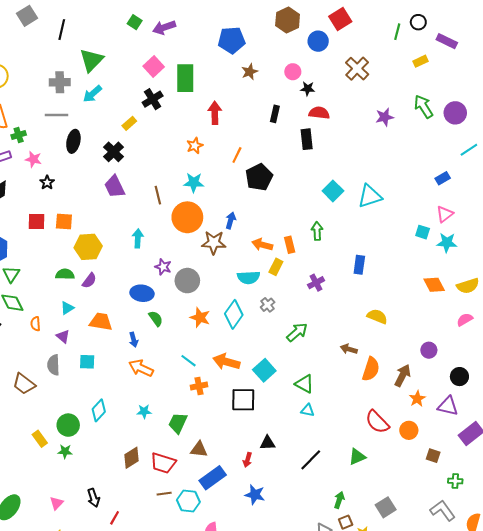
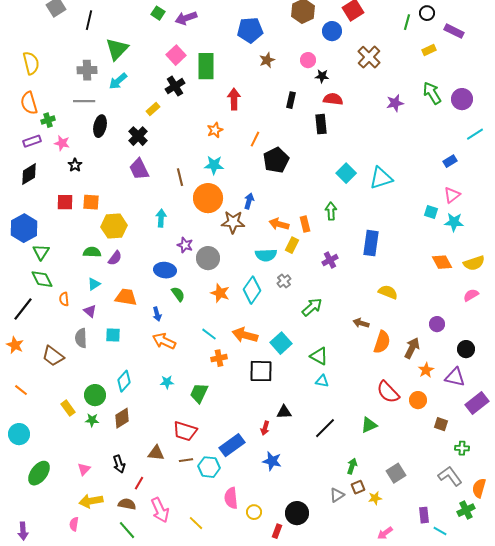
blue rectangle: (359, 265) -> (371, 243), size x1.4
brown triangle: (199, 449) -> (156, 453), moved
brown diamond: (131, 458) -> (122, 418), moved

